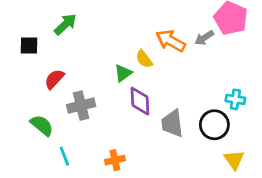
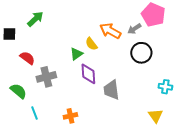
red semicircle: (54, 79) -> (27, 58), turned 84
cyan cross: (235, 99) -> (165, 87), moved
black circle: (214, 125) -> (141, 53), moved

